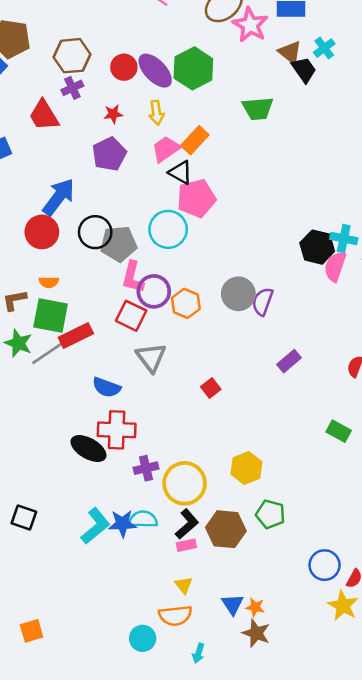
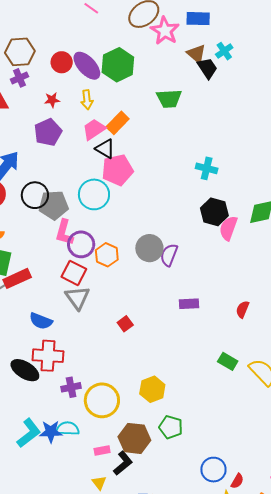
cyan cross: (344, 238) -> (207, 168), moved
red square: (131, 316) -> (74, 273), moved
purple rectangle: (289, 361) -> (189, 304), turned 36
black L-shape: (187, 524) -> (123, 463), moved

